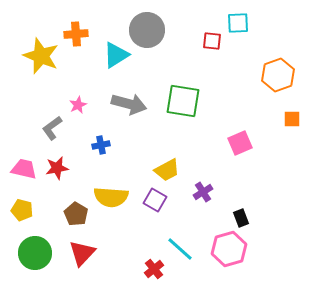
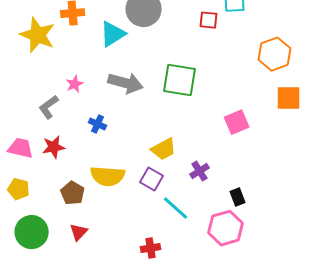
orange square: (292, 119) -> (289, 98), size x1.5
blue cross: (101, 145) -> (98, 124), turned 36
cyan line: (180, 249) -> (176, 208), moved
red triangle: (82, 253) -> (79, 232), size x0.7
red cross: (154, 269) -> (151, 248), turned 30

